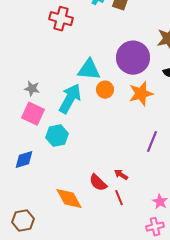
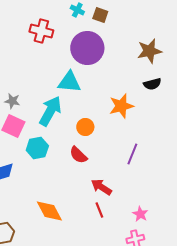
purple circle: (133, 58) -> (87, 48), moved
orange circle: (105, 90) -> (85, 127), moved
red arrow: (121, 175) -> (101, 187), size x1.5
red semicircle: (98, 183) -> (78, 155), moved

